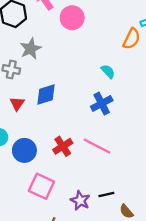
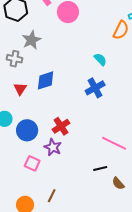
pink line: (97, 146) -> (114, 143), moved
pink square: (41, 186) -> (32, 163), moved, size x0.7
purple star: (80, 201) -> (53, 147), moved

